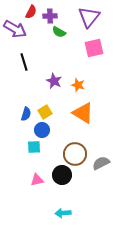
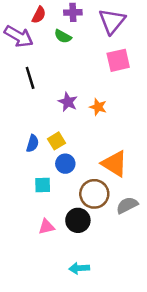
purple cross: (50, 16) -> (73, 12), moved
green semicircle: (59, 32) -> (63, 36), moved
orange triangle: (83, 113) -> (114, 164), moved
blue circle: (42, 130) -> (65, 164), moved

